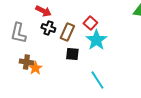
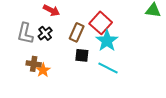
red square: (90, 23) -> (101, 23), size x1.5
black cross: (48, 28) -> (45, 33), moved, turned 32
cyan line: (97, 80) -> (108, 68), moved, turned -30

